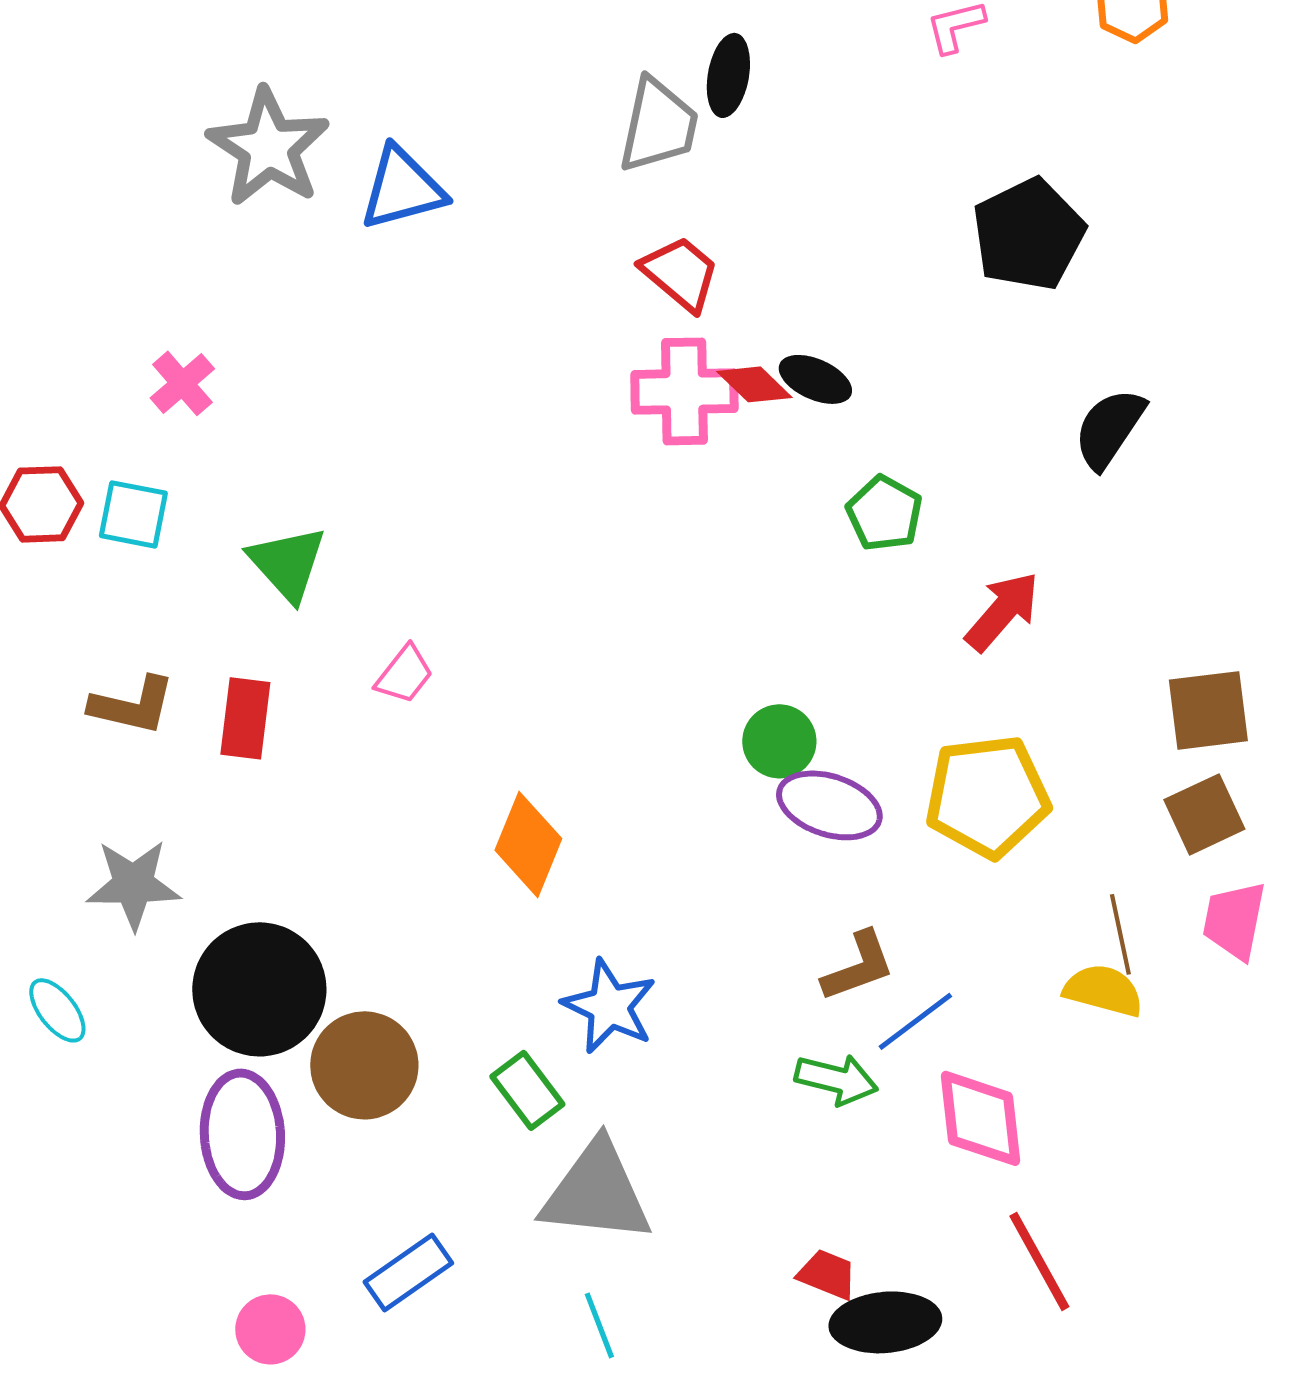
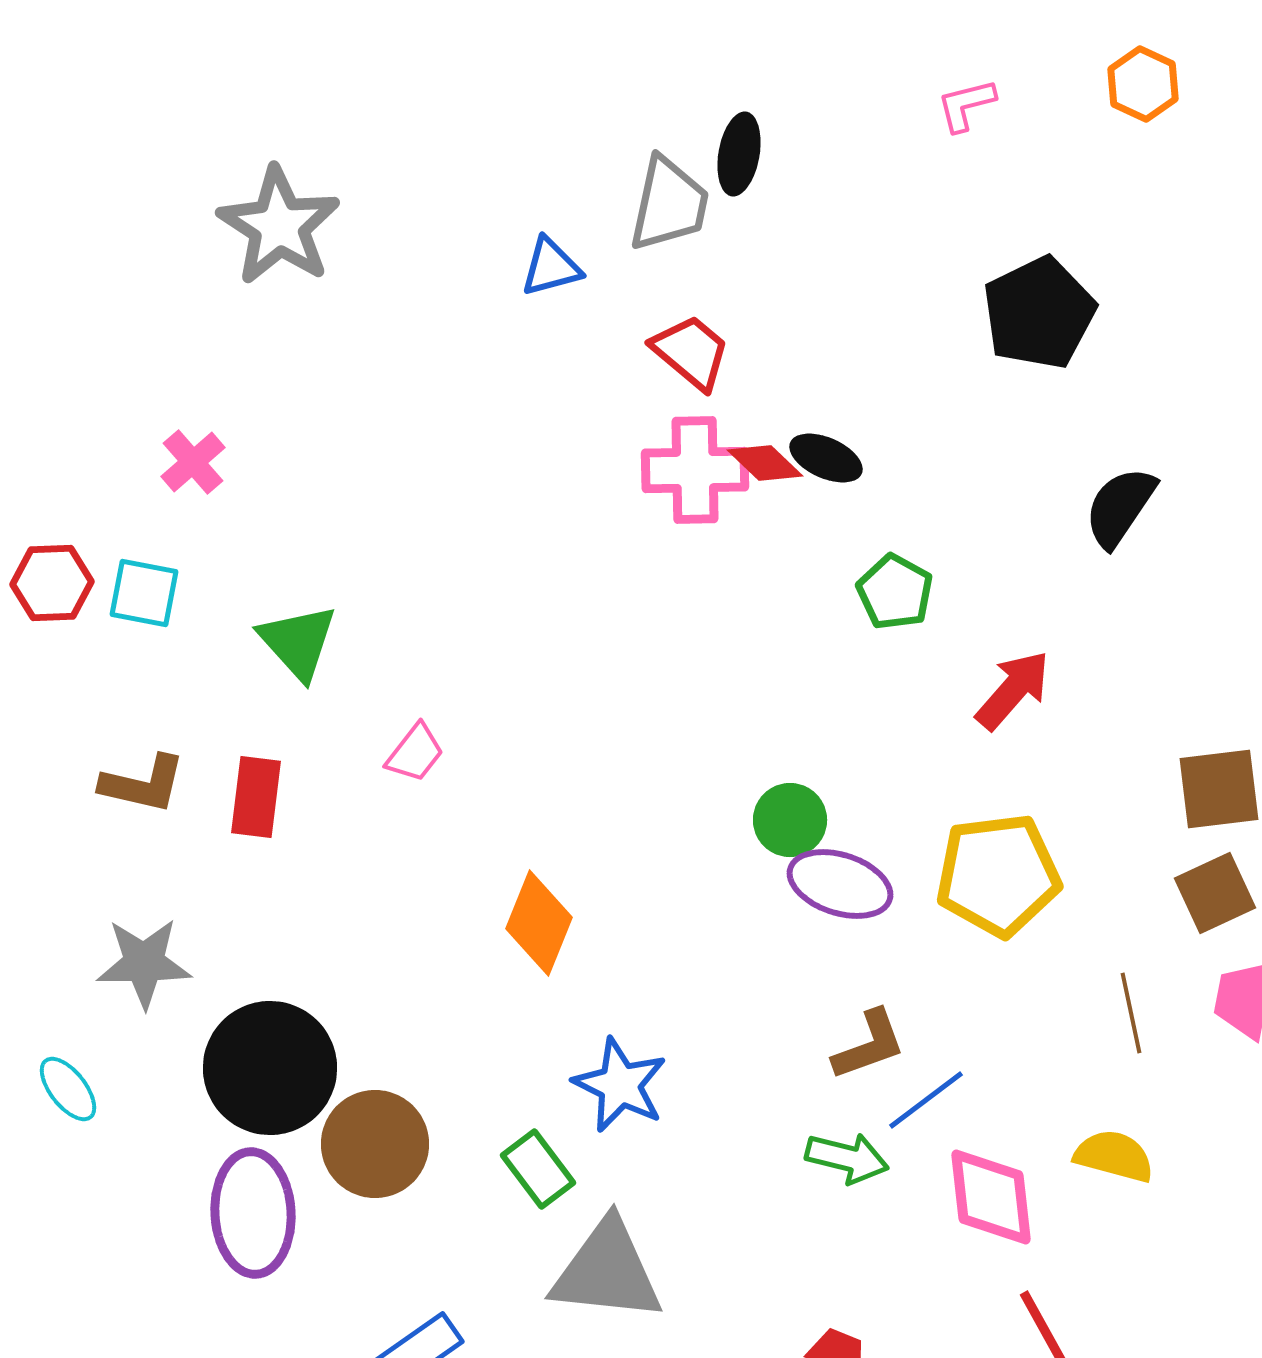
blue triangle: (402, 188) -> (551, 267), moved, size x0.7
yellow semicircle: (1103, 990) -> (1114, 1156), moved

